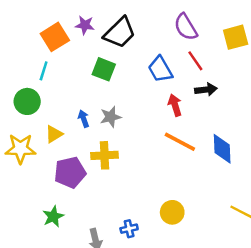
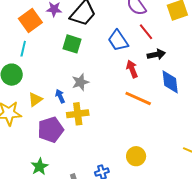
blue arrow: (84, 119) -> (60, 96), moved
blue diamond: (222, 149) -> (170, 82), moved

